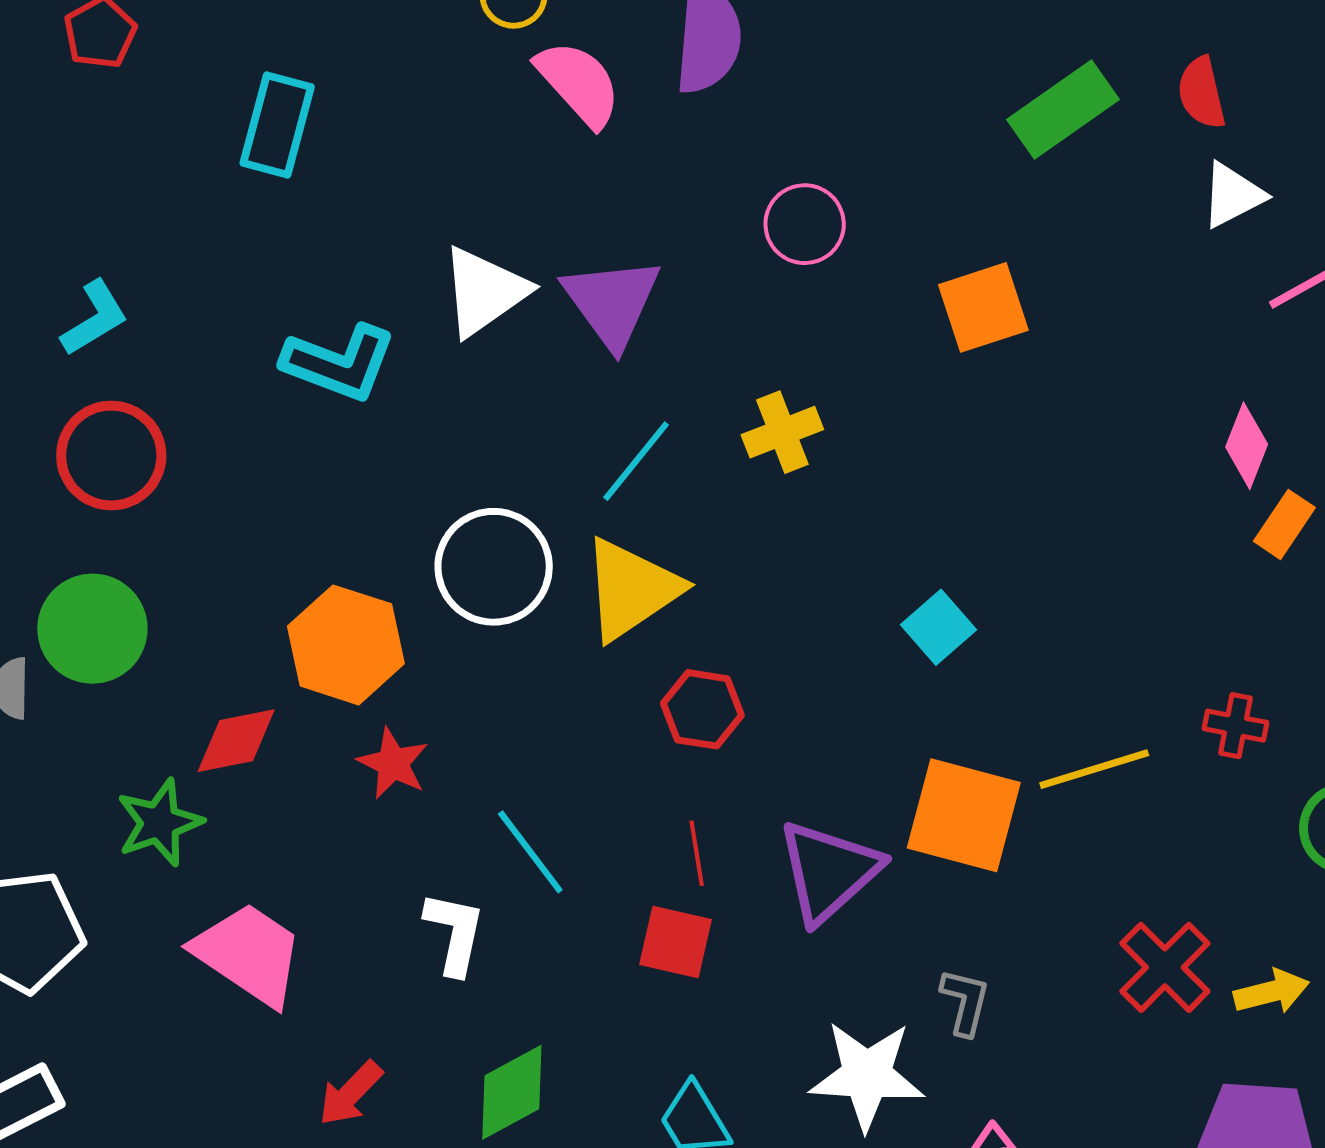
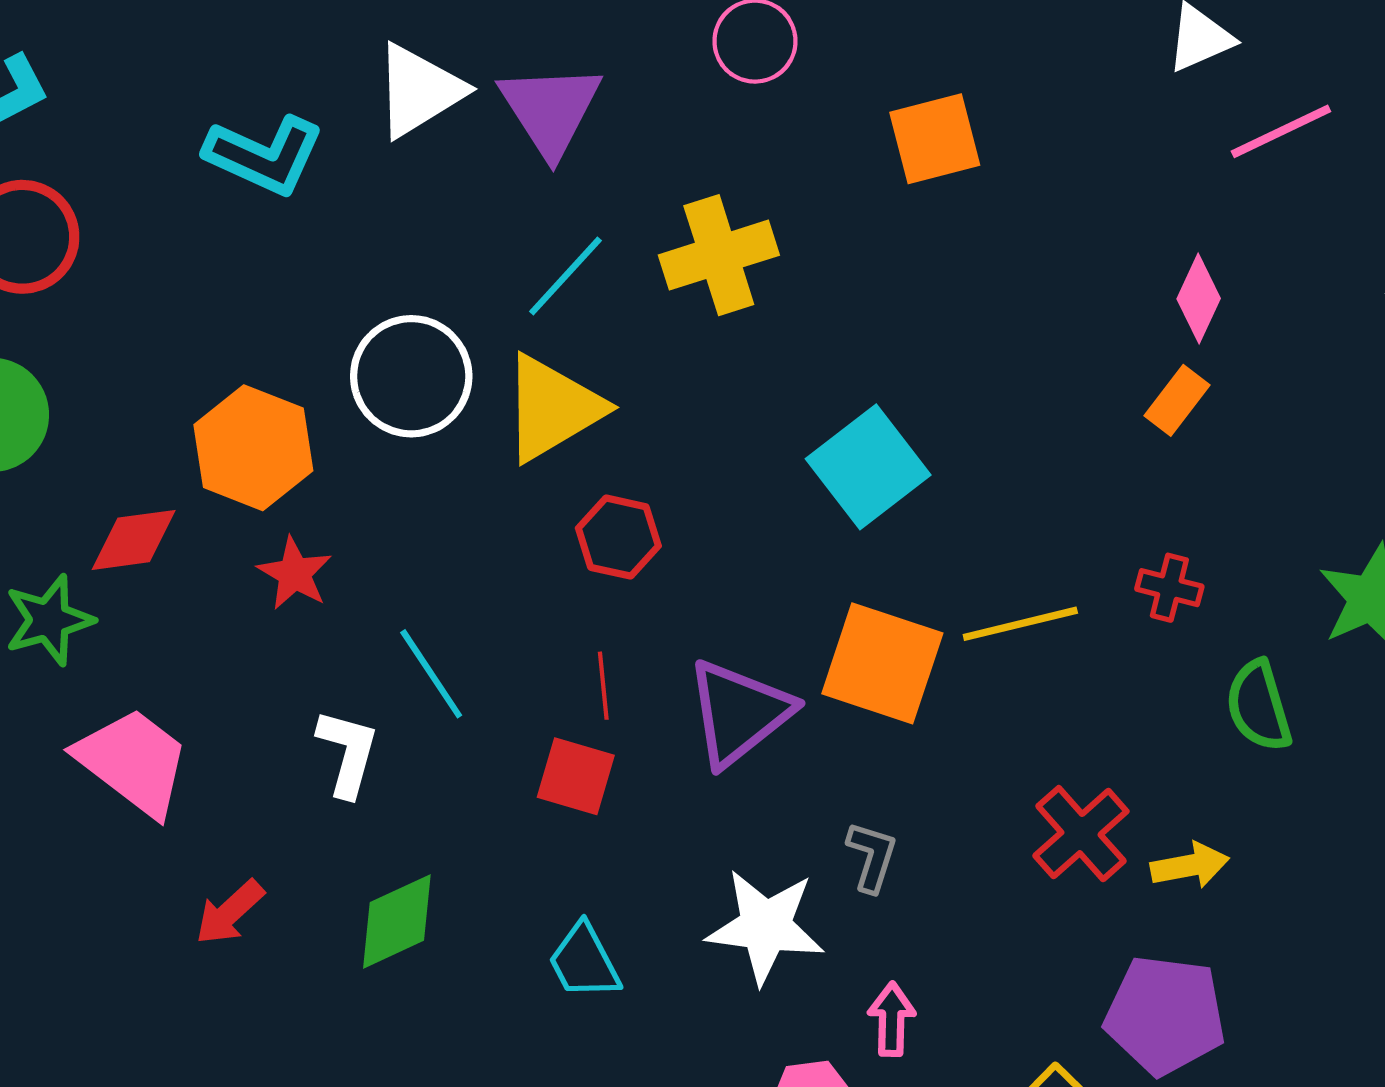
yellow cross: (782, 432) -> (719, 255), size x1.4
orange rectangle: (1284, 524) -> (1177, 400), moved
cyan square: (939, 627) -> (868, 467), size x1.6

